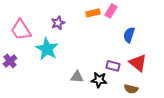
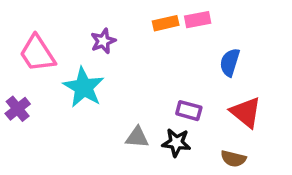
pink rectangle: (111, 11) -> (198, 20), turned 48
purple rectangle: (113, 66) -> (189, 111), moved

